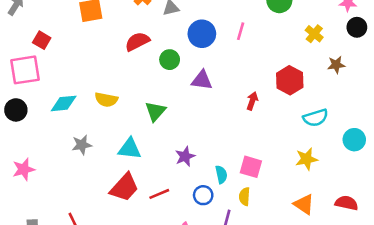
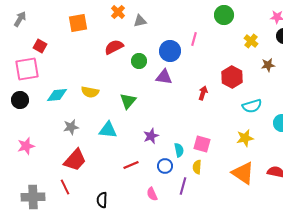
blue circle: (202, 34) -> (170, 51), moved
red trapezoid: (124, 187) -> (75, 160), moved
orange triangle: (304, 204) -> (243, 173), size x1.4

